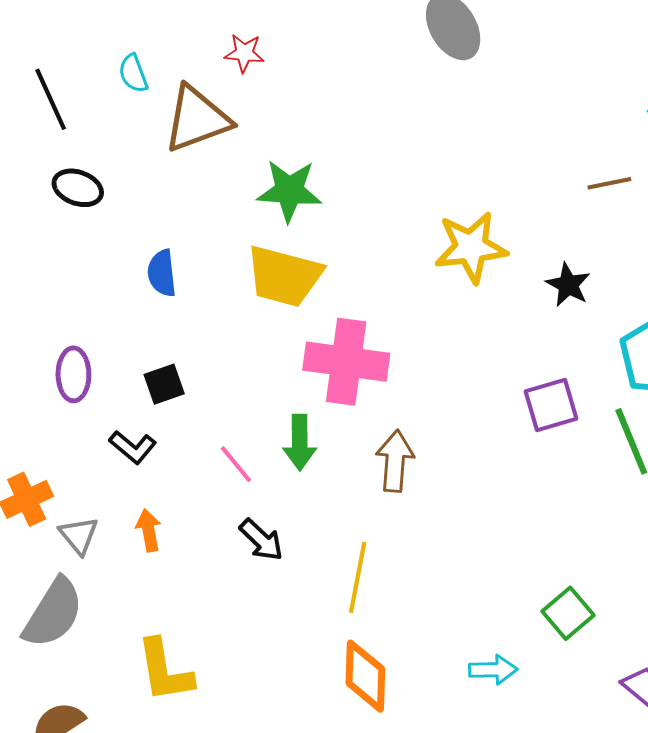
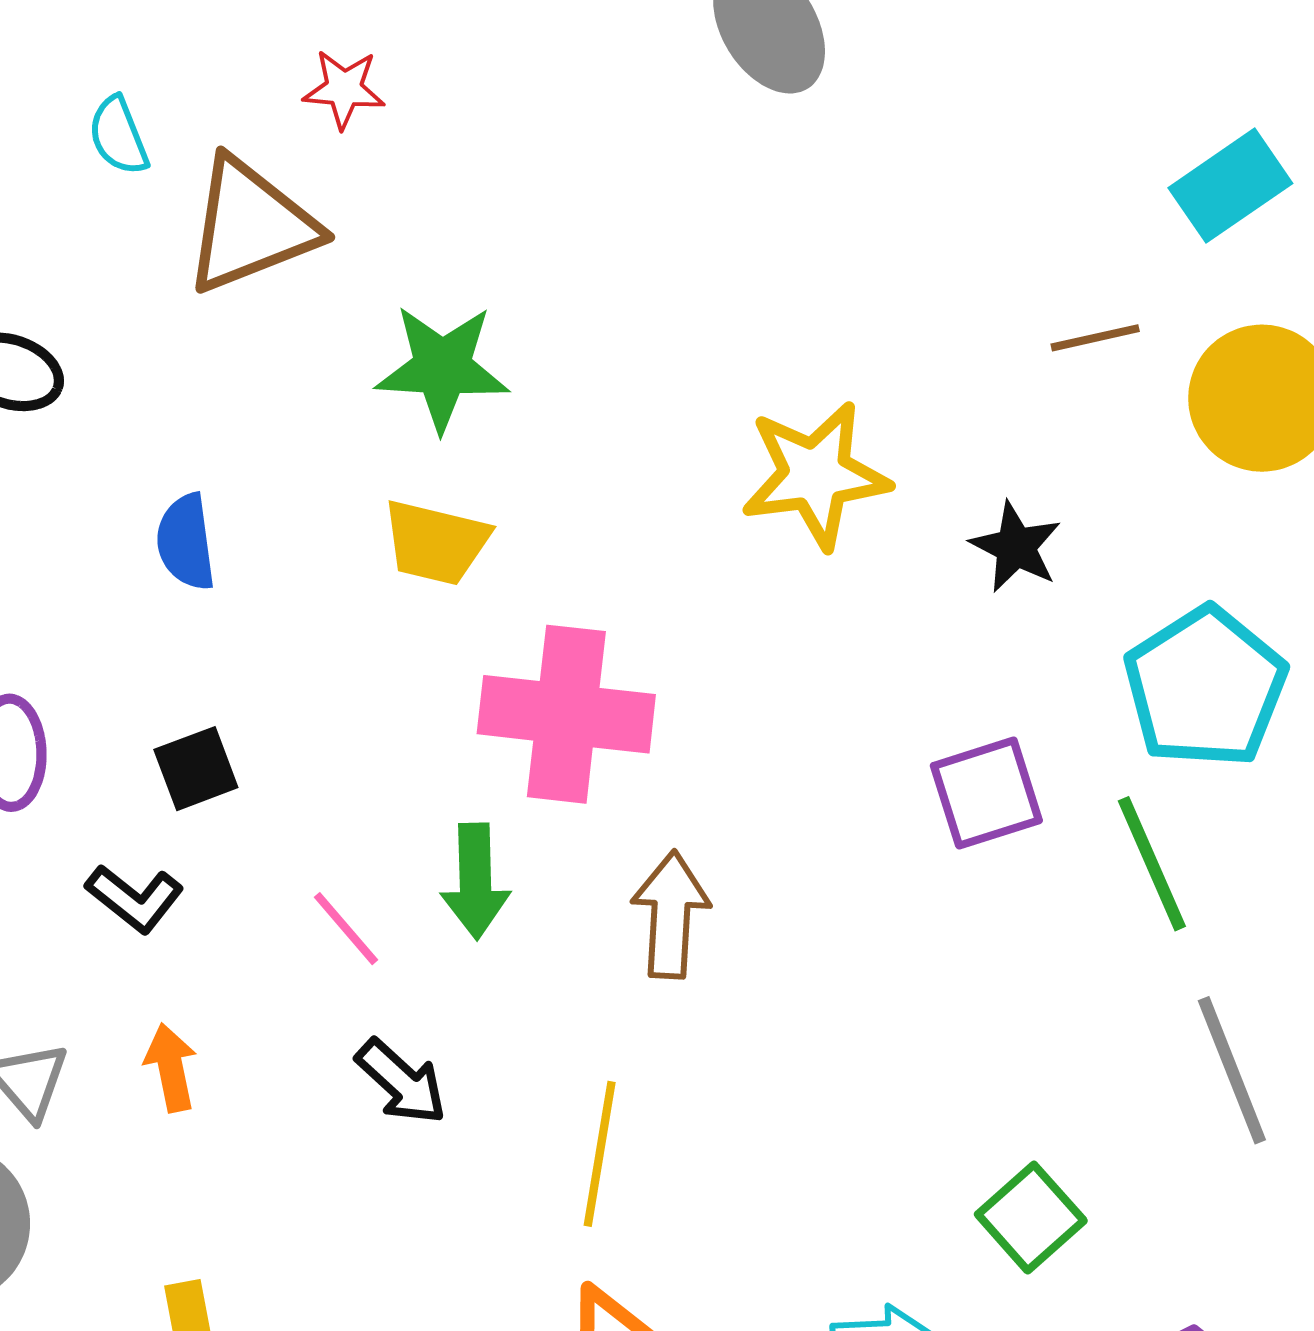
yellow trapezoid: (284, 276) -> (436, 542), size x0.7

